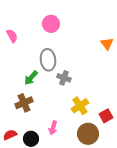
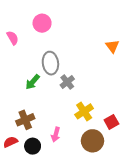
pink circle: (51, 24) -> (42, 23), moved
gray cross: (64, 78) -> (67, 82), turned 32
brown cross: (24, 103) -> (25, 120), moved

